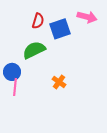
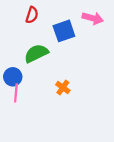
red semicircle: (38, 21) -> (32, 15), moved

